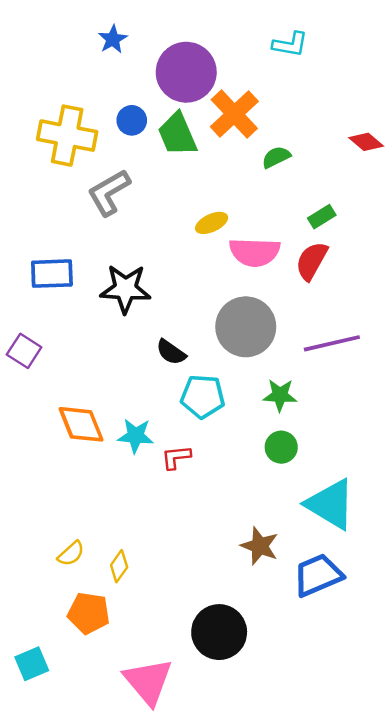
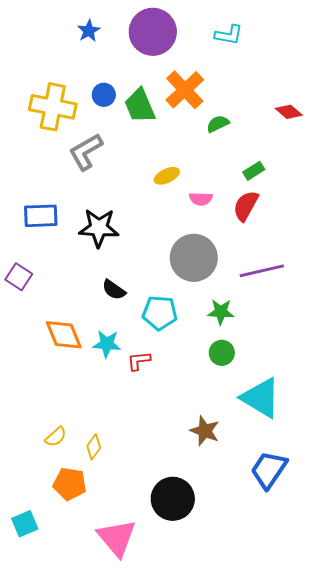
purple circle: (186, 72) -> (153, 32), moved
pink semicircle: (255, 252) -> (201, 199), size x0.6
black semicircle: (171, 352) -> (114, 290), moved
blue trapezoid: (318, 575) -> (269, 470), moved, turned -33

